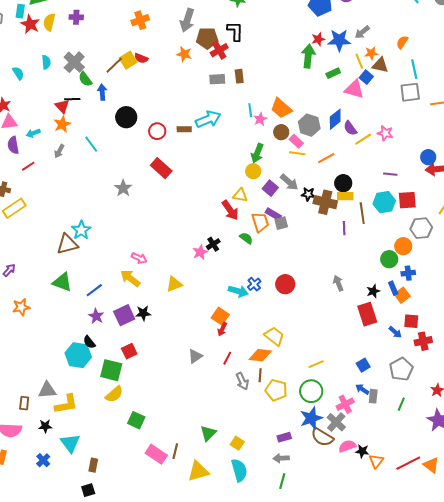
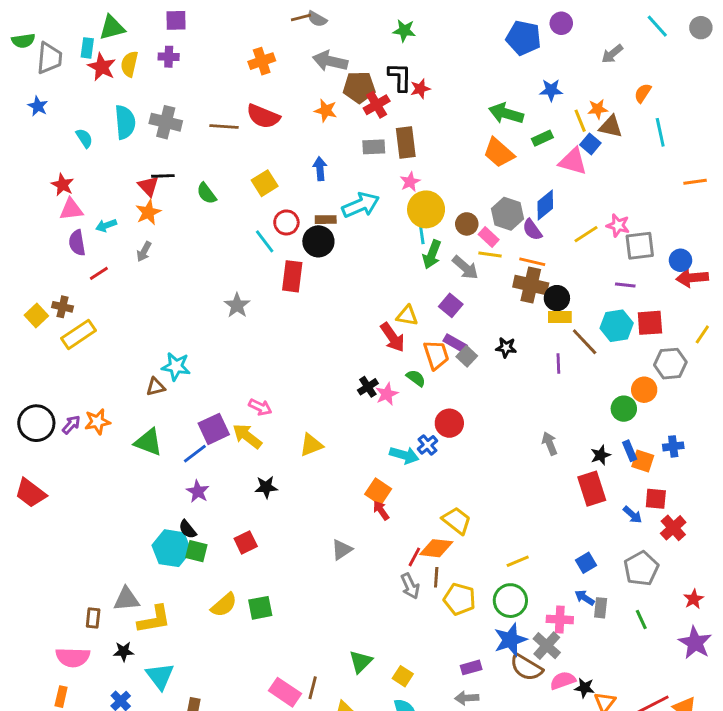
gray arrow: (187, 20) -> (330, 61), turned 85
gray arrow: (362, 32) -> (612, 54), moved
red star: (318, 39) -> (420, 89), moved
blue star: (339, 40) -> (551, 90), size x0.7
green arrow: (308, 56) -> (506, 113), turned -80
red semicircle: (141, 58) -> (263, 116), size x1.6
yellow square: (128, 60) -> (265, 183), moved
cyan semicircle: (46, 62) -> (125, 122), size x1.6
gray cross: (74, 62) -> (166, 122), turned -30
brown line: (114, 65) -> (224, 127), turned 48
brown rectangle: (239, 76) -> (406, 143), size x1.5
green semicircle: (85, 79) -> (206, 193), moved
blue arrow: (102, 92) -> (320, 169), moved
gray square: (410, 92) -> (640, 246), moved
orange trapezoid: (281, 108) -> (499, 153), moved
cyan line: (250, 110) -> (422, 234), moved
black circle: (126, 117) -> (318, 241), moved
pink star: (260, 119) -> (410, 182), moved
purple semicircle: (350, 128) -> (532, 230), moved
cyan line: (91, 144) -> (265, 241), moved
orange line: (326, 158) -> (532, 262), turned 42
red rectangle: (161, 168) -> (292, 276), turned 55
yellow circle: (253, 171) -> (426, 209), moved, size x1.6
gray arrow: (289, 182) -> (465, 268), moved
black star: (308, 194) -> (506, 348), moved
brown cross: (325, 202) -> (531, 285), moved
brown line: (362, 213) -> (585, 342), turned -35
gray square: (281, 223) -> (467, 356), turned -32
cyan star: (81, 230) -> (176, 366), turned -30
brown triangle: (67, 244) -> (156, 387), size x0.6
pink star: (200, 252) -> (387, 394), moved
blue cross: (408, 273) -> (673, 446), moved
red circle: (285, 284) -> (449, 423), moved
orange square: (402, 295) -> (643, 461), turned -35
orange star: (21, 307) -> (97, 422), moved
purple square: (124, 315) -> (214, 429), moved
red arrow: (222, 329) -> (381, 510), turned 120
red cross: (423, 341) -> (673, 528), turned -30
red line: (227, 358) -> (414, 557), moved
green square: (111, 370) -> (196, 551), moved, size x0.7
pink cross: (345, 404) -> (560, 619), turned 30
green line: (401, 404) -> (641, 619), turned -48
green square: (136, 420) -> (260, 608), moved, turned -36

